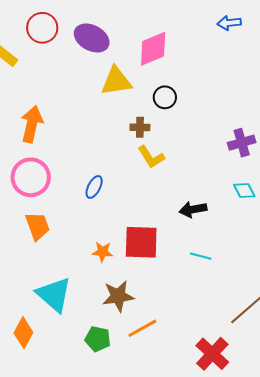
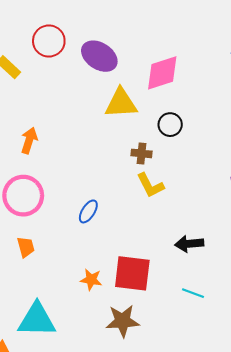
orange arrow: (32, 124) -> (29, 140), size x0.7
orange trapezoid: (37, 226) -> (26, 247), size x0.7
cyan triangle: (54, 295) -> (37, 320), turned -45
brown star: (118, 296) -> (123, 321), moved

